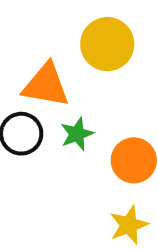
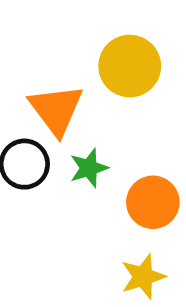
orange triangle: (46, 85) -> (56, 110), turned 40

